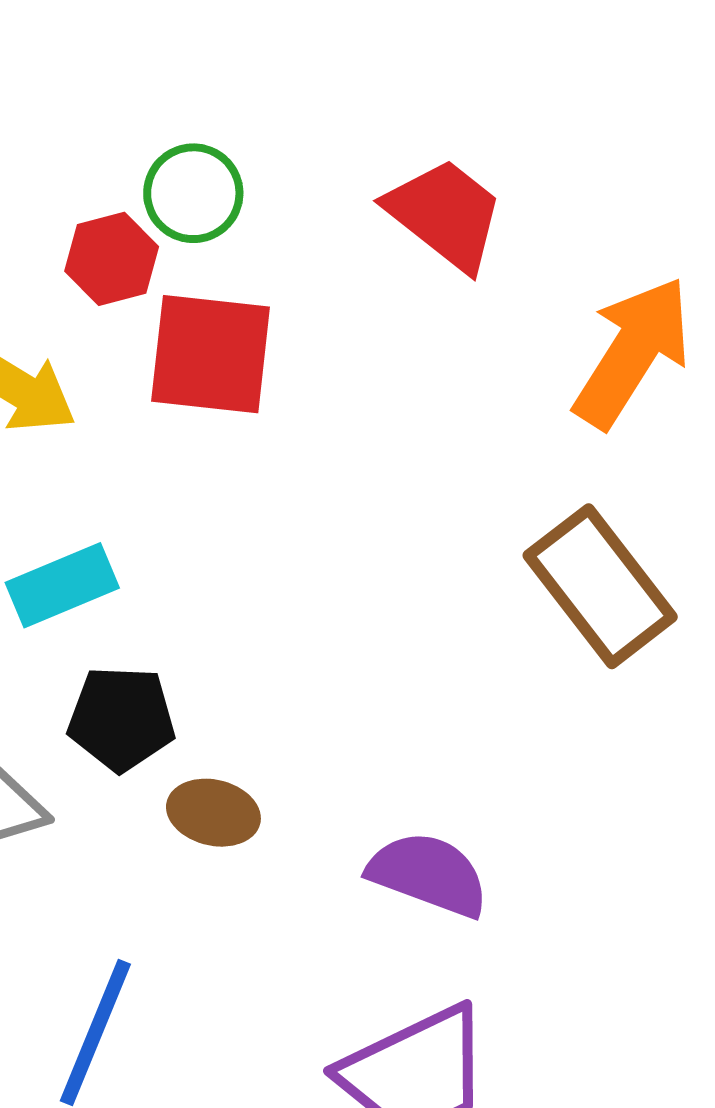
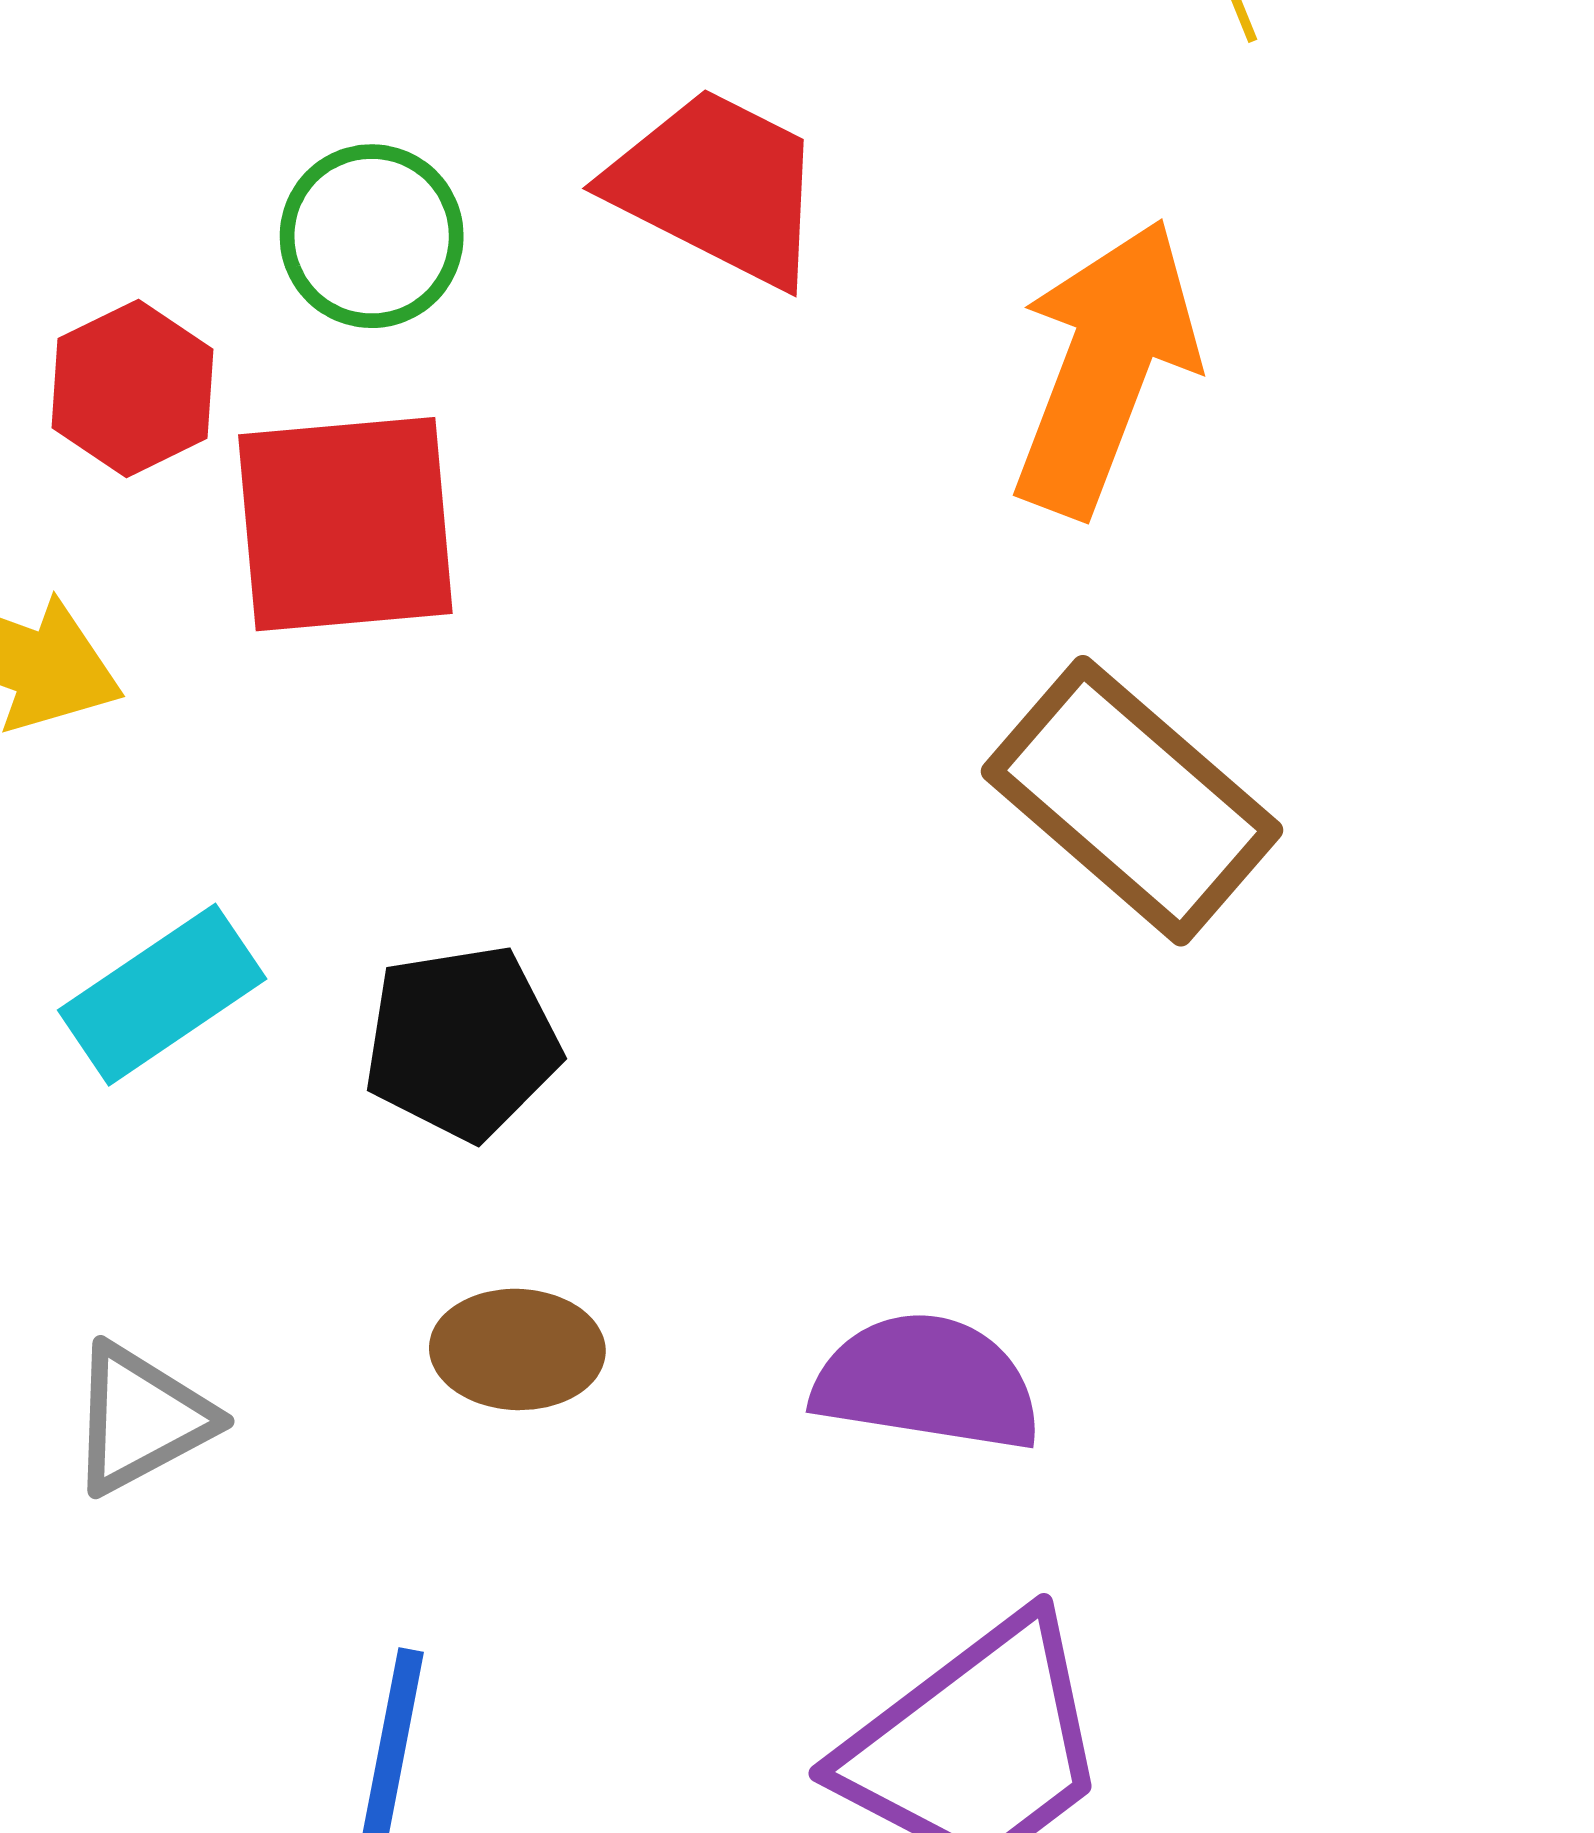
green circle: (193, 193) -> (372, 236), moved
black pentagon: (121, 719) -> (462, 1042), moved

